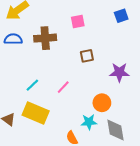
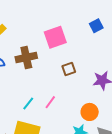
pink square: (78, 22) -> (55, 37), size x1.6
cyan line: (32, 85) -> (28, 104), moved

